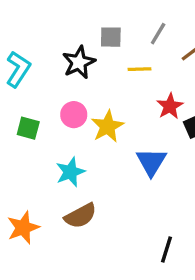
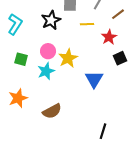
red star: (170, 106) -> (109, 37), moved
cyan star: (70, 172) -> (46, 71), moved
orange star: (23, 228) -> (18, 98), moved

